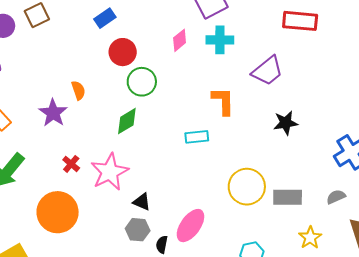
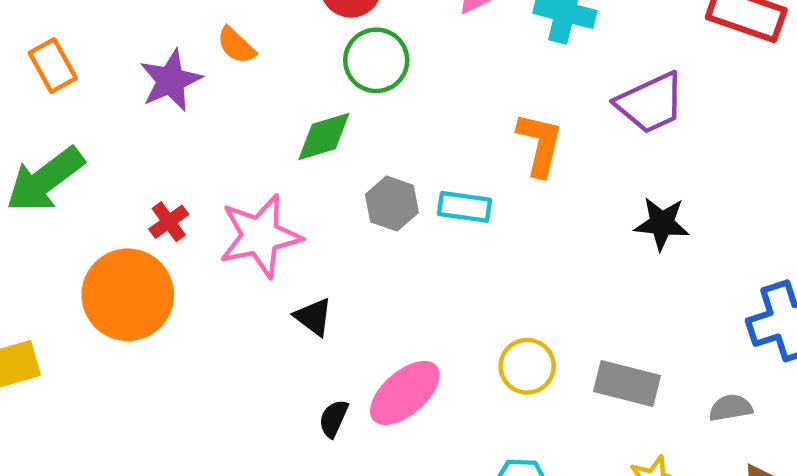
orange semicircle: (78, 90) -> (236, 45), turned 138
red cross: (71, 164) -> (169, 222), moved
yellow circle: (247, 187) -> (527, 366), moved, size x0.7
gray hexagon: (138, 230) -> (392, 204), moved

